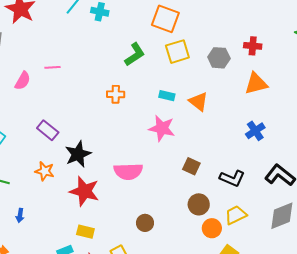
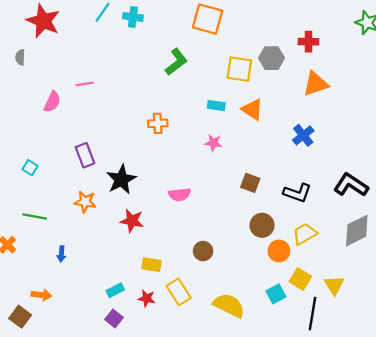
yellow square: (177, 52) -> (239, 69), moved, turned 30
orange cross: (116, 94) -> (158, 123), moved
pink star: (162, 128) -> (213, 143), size x0.6
purple rectangle: (48, 130) -> (85, 155), turned 35
blue cross: (255, 131) -> (303, 135), moved
pink semicircle: (128, 171) -> (180, 195), size x0.7
red star: (84, 191) -> (132, 221), size x0.7
yellow rectangle: (85, 232) -> (152, 265), moved

